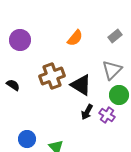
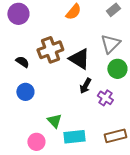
black semicircle: (13, 85) -> (22, 62), moved
purple cross: (107, 115) -> (105, 98), moved
blue circle: (27, 139) -> (25, 92), moved

